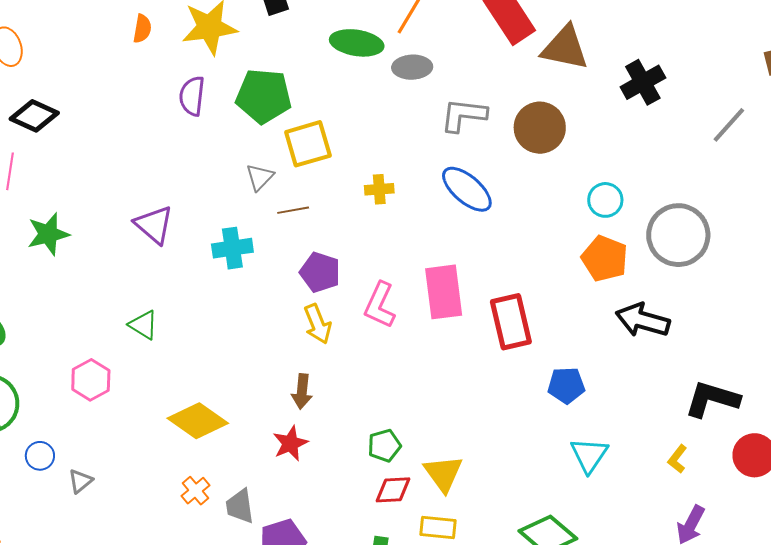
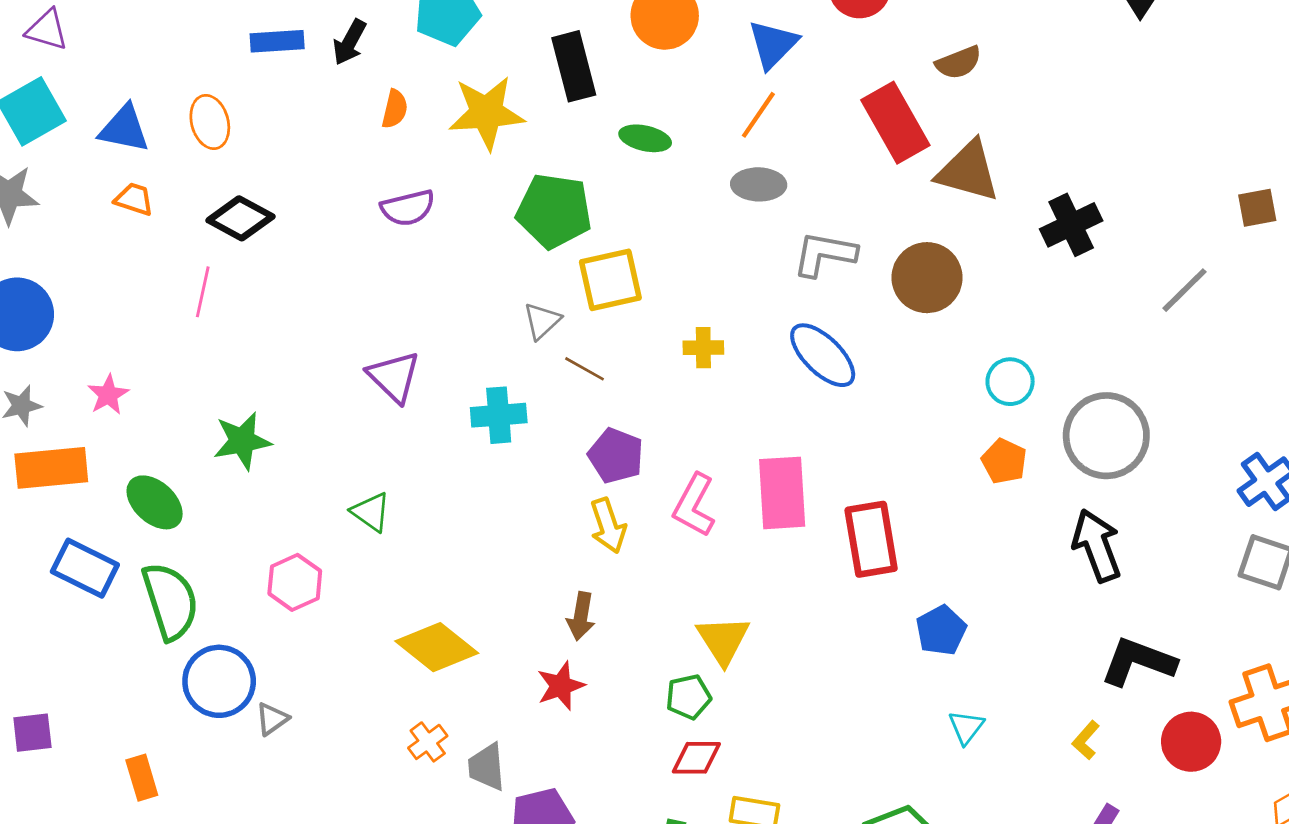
green ellipse: (357, 43) -> (645, 138), moved, size x0.7
purple semicircle: (192, 96) -> (408, 208), moved, turned -114
brown line: (293, 210) -> (585, 369), turned 36
green star: (48, 234) -> (242, 441), moved
orange pentagon: (605, 259) -> (1004, 461), size x0.7
black arrow: (643, 320) -> (1097, 546), moved, turned 50
blue pentagon: (566, 385) -> (941, 630), turned -30
cyan triangle: (589, 455) -> (966, 727), size x0.7
blue circle: (40, 456) -> (219, 681), size x1.8
yellow triangle: (443, 473) -> (723, 640), moved

